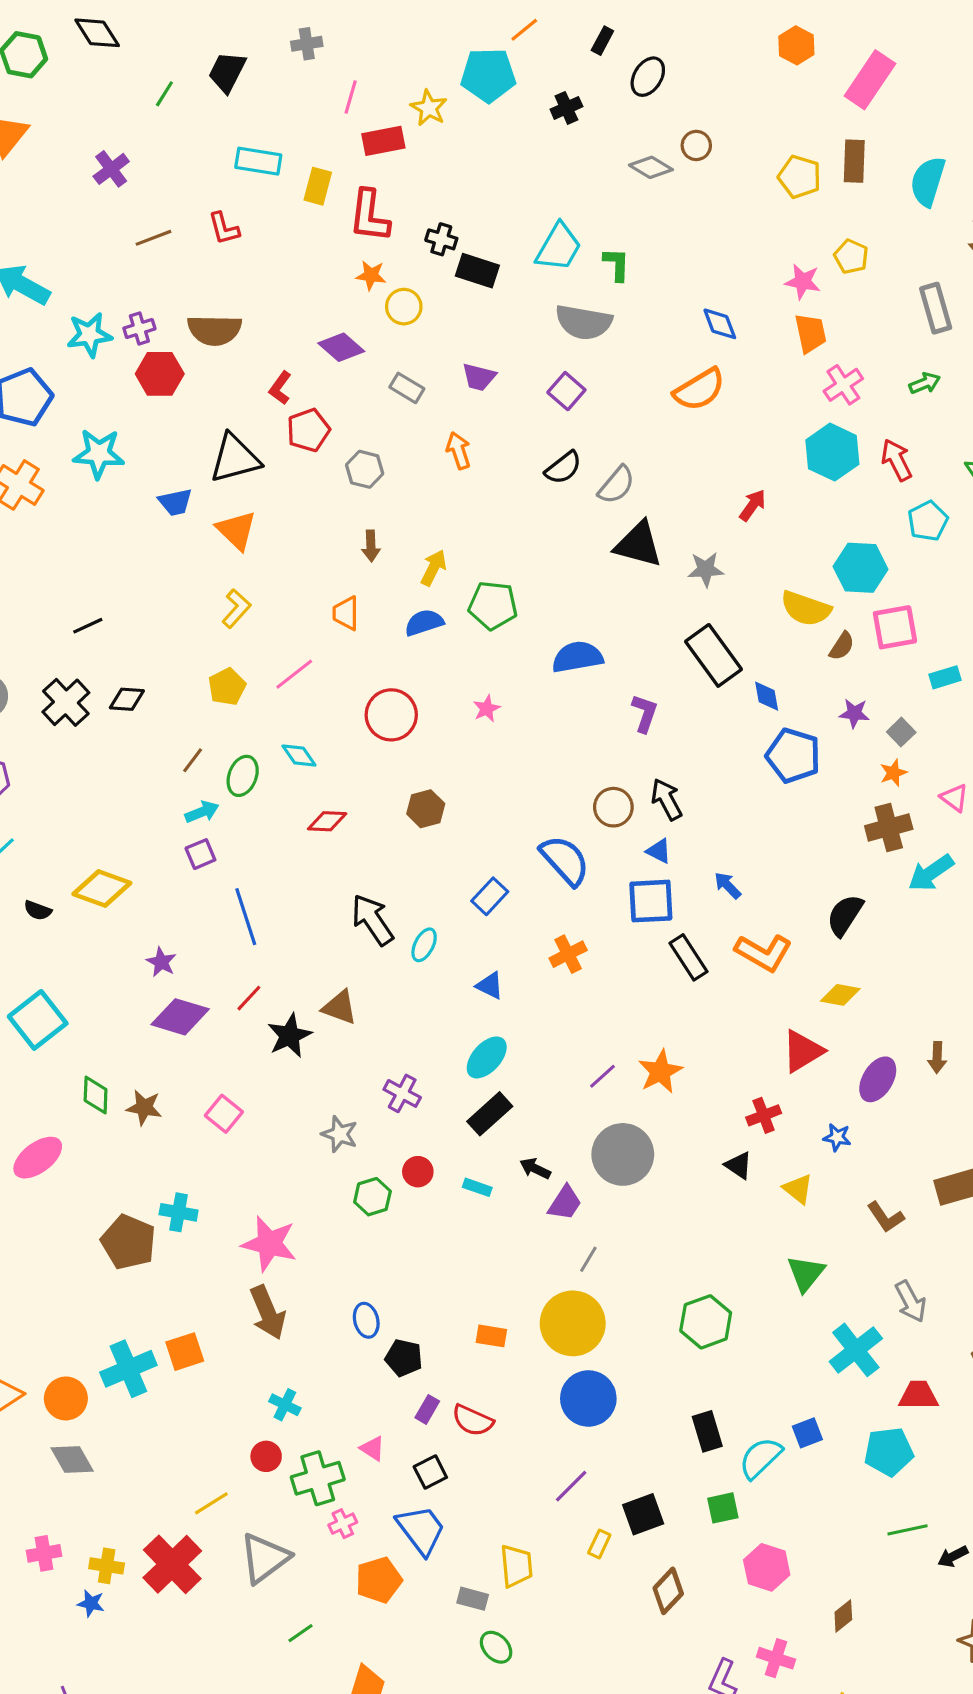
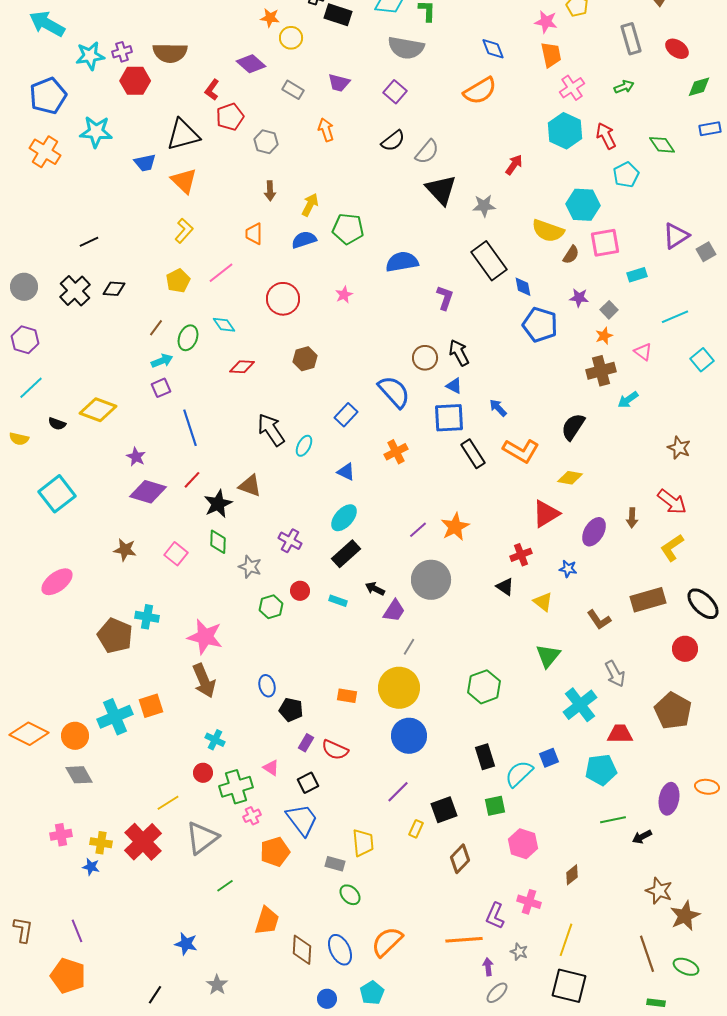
black triangle: (638, 544) -> (441, 190), turned 32
cyan arrow: (931, 873) -> (628, 400), size x0.7
green diamond: (96, 1095) -> (218, 542), moved

